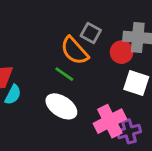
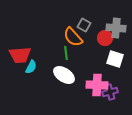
green line: (64, 74) -> (66, 53), turned 48
pink cross: (110, 121) -> (97, 85), turned 30

